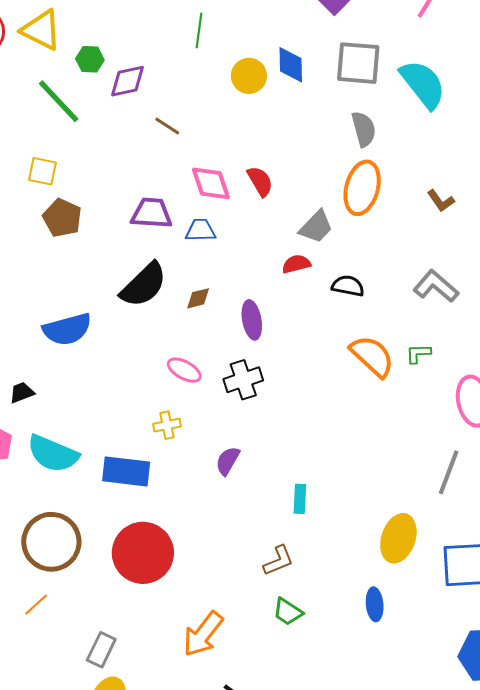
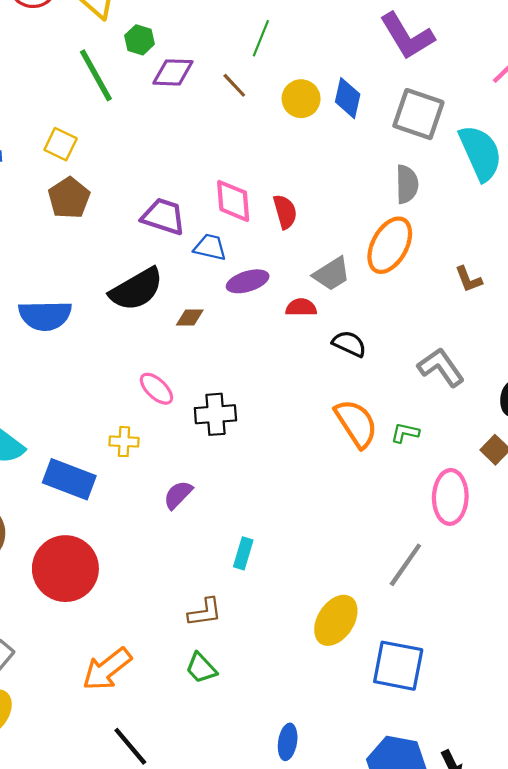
brown line: (167, 126) -> (234, 85), moved
purple ellipse: (252, 320) -> (248, 281), moved, turned 69
blue ellipse: (375, 604) -> (288, 742), moved

